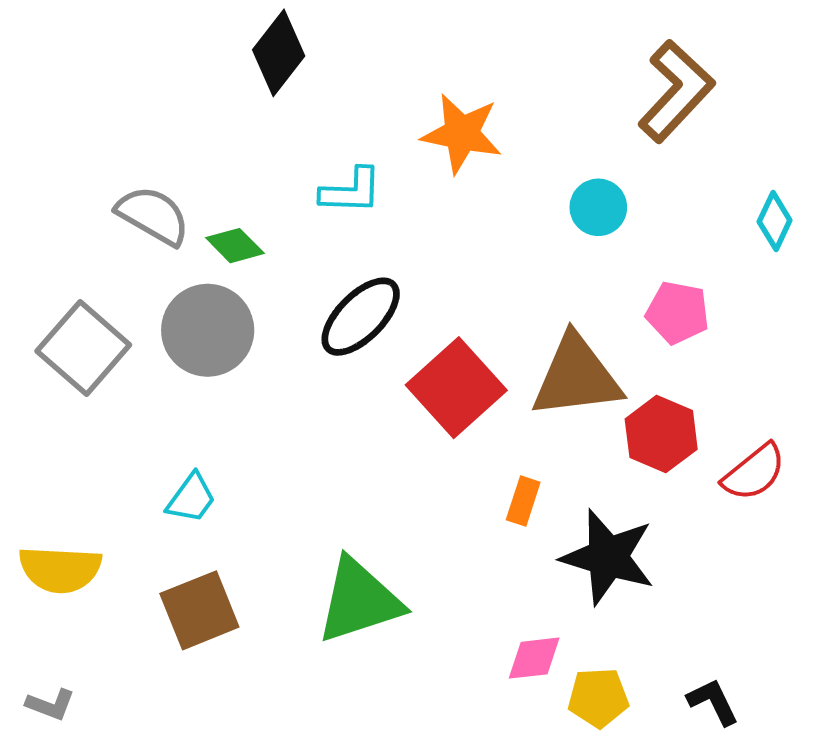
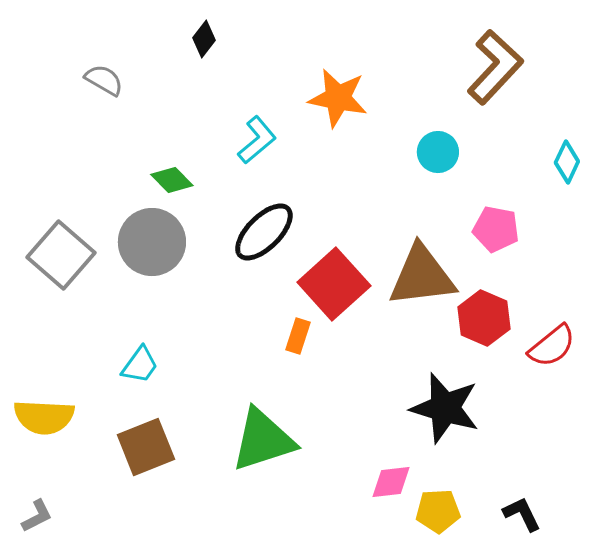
black diamond: (279, 53) -> (204, 39), size x0.6
cyan L-shape: (351, 191) -> (257, 140), turned -42
gray semicircle: (153, 215) -> (104, 80), moved, size x0.7
orange rectangle: (523, 501) -> (298, 336), moved
gray L-shape: (51, 705) -> (37, 516), turned -48

